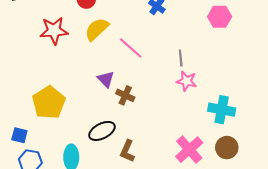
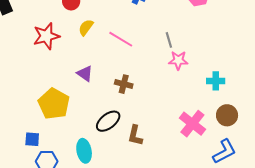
yellow semicircle: (97, 29) -> (86, 27), size x0.7
purple triangle: (106, 79) -> (85, 74), moved
cyan cross: (222, 110) -> (216, 81), size x0.7

